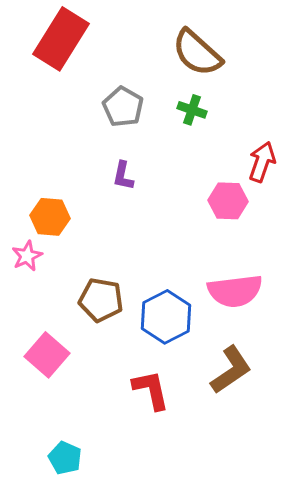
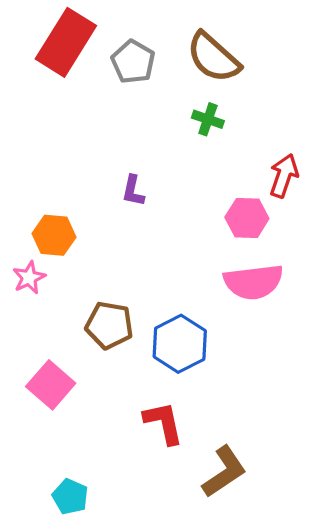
gray pentagon: (123, 107) -> (133, 62), moved
pink semicircle: (235, 291) -> (253, 282), moved
brown L-shape: (231, 370) -> (224, 472), moved

